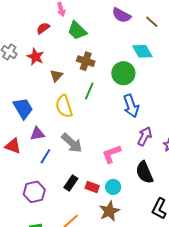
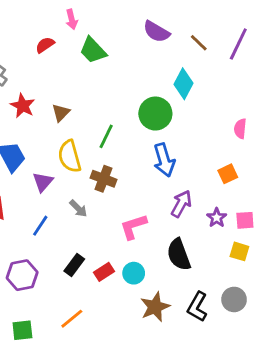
cyan diamond: (142, 51) -> (183, 84), turned 55
red star: (35, 57) -> (23, 106), moved
brown cross: (86, 61) -> (104, 179), moved
purple triangle: (37, 134) -> (43, 182), moved, turned -42
gray arrow: (72, 143) -> (78, 209), size x0.6
red rectangle: (92, 187) -> (104, 272), turned -56
brown star: (109, 211) -> (155, 307), moved

